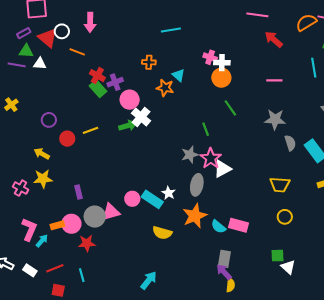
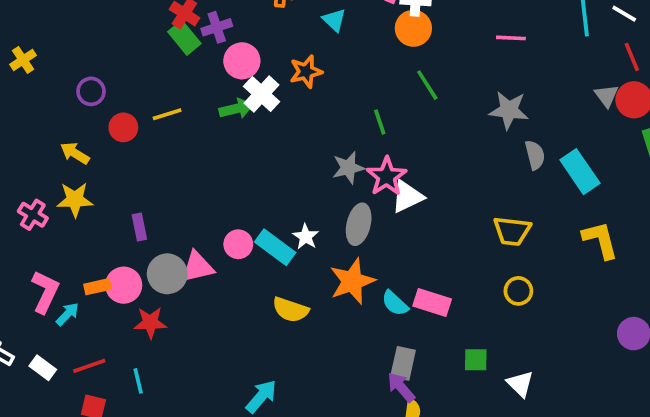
orange star: (165, 88) -> (306, 72), moved, turned -30
green square: (277, 256) -> (476, 360), moved

